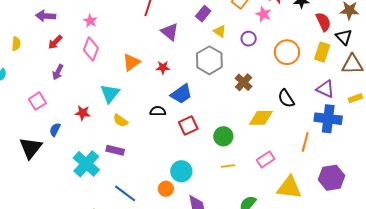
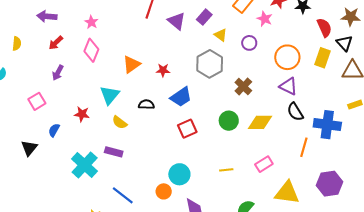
purple triangle: (170, 32) -> (176, 21), moved
purple triangle: (325, 89) -> (288, 86), moved
black semicircle: (286, 98) -> (295, 112), moved
black semicircle: (158, 111) -> (146, 104), moved
green circle: (223, 136) -> (229, 121), moved
black triangle: (31, 148) -> (29, 148), size x0.7

